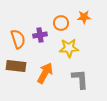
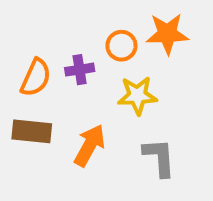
orange star: (84, 17) -> (167, 34), size x1.5
orange semicircle: (18, 39) -> (36, 78), turned 42

